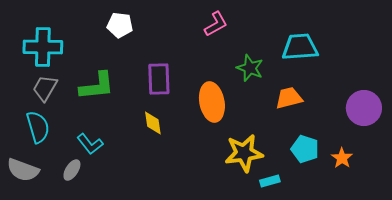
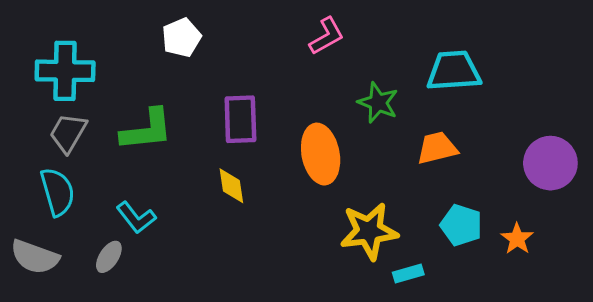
white pentagon: (120, 25) -> (181, 38), turned -30

